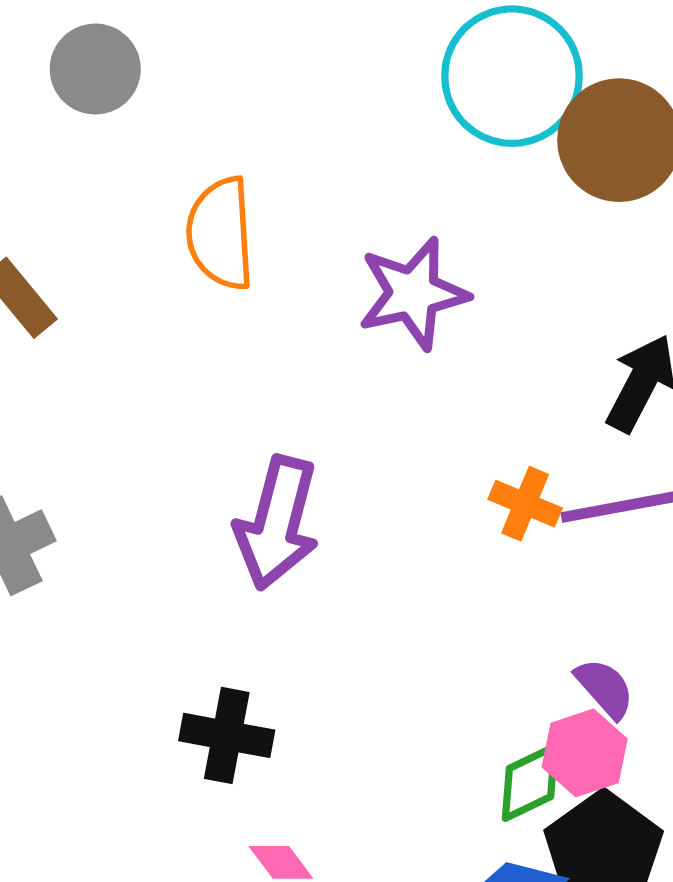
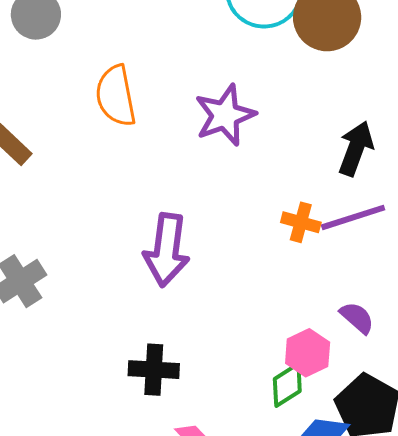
pink hexagon: (585, 753) -> (308, 353), moved
green diamond: (530, 782) -> (287, 385), moved

